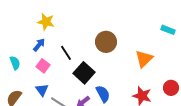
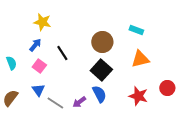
cyan rectangle: (168, 30) -> (136, 30), moved
orange triangle: (144, 59) -> (140, 59), turned 30
black square: (84, 73) -> (101, 70), moved

